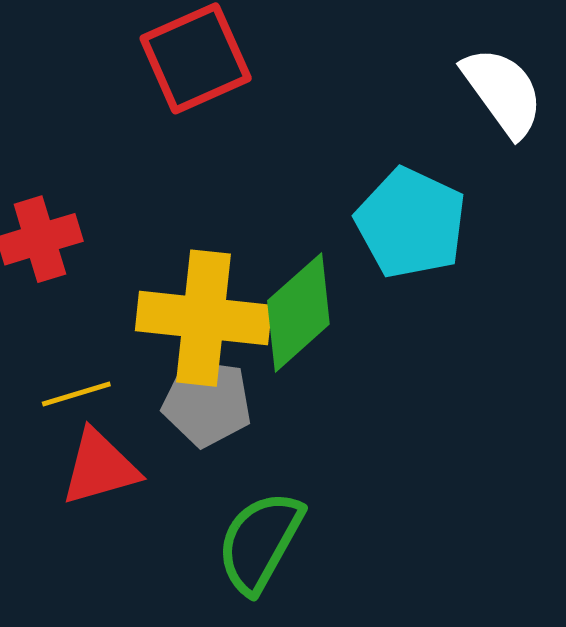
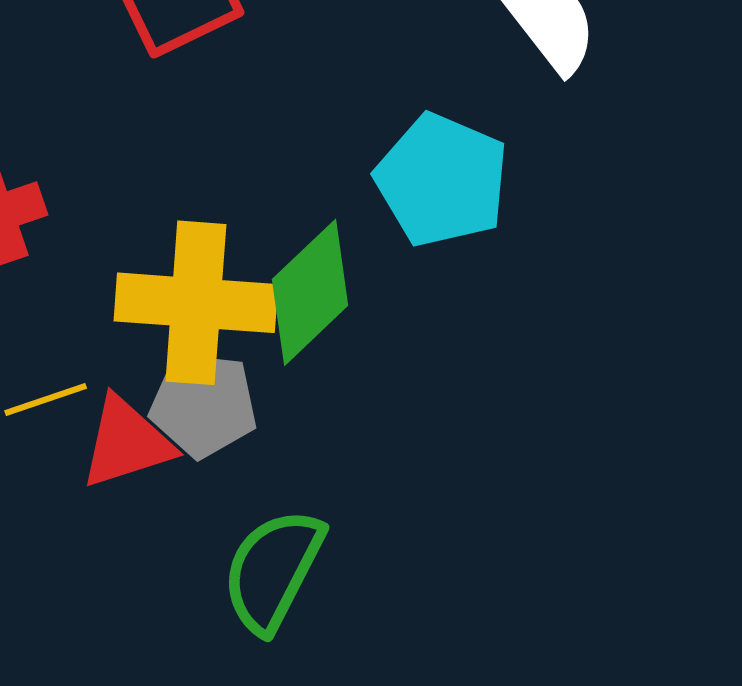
red triangle: (100, 467) -> (127, 443), moved

